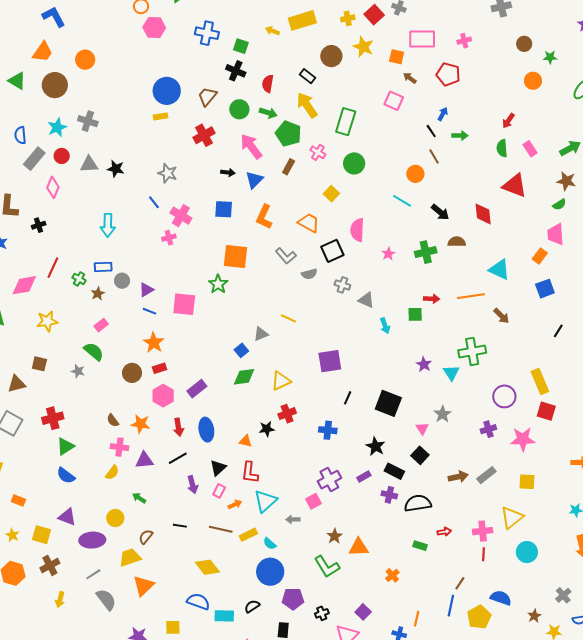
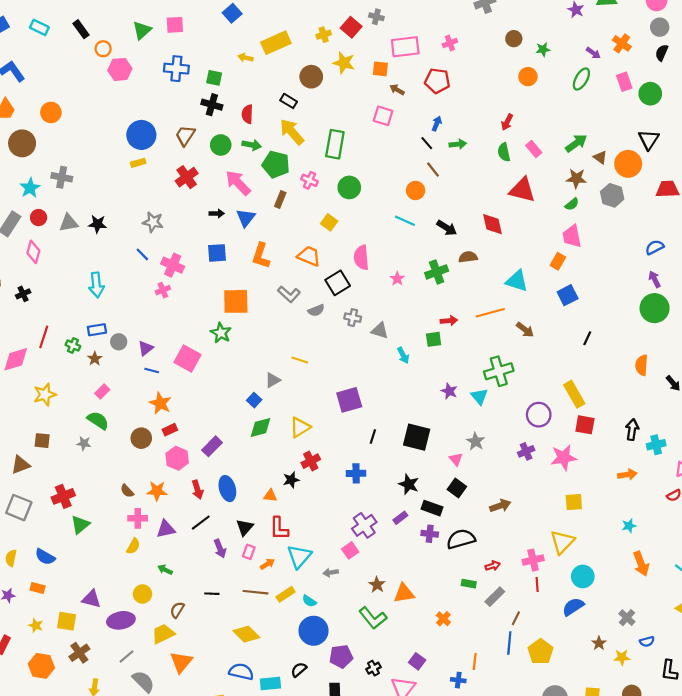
pink square: (184, 304) -> (188, 359), turned 30
gray rectangle: (486, 475) -> (495, 597), moved
blue semicircle: (66, 476) -> (45, 557), moved
blue semicircle: (501, 598) -> (573, 607), moved, turned -45

